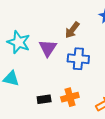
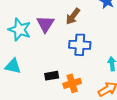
purple triangle: (48, 48) -> (45, 24), moved
black rectangle: (44, 99) -> (52, 76), moved

